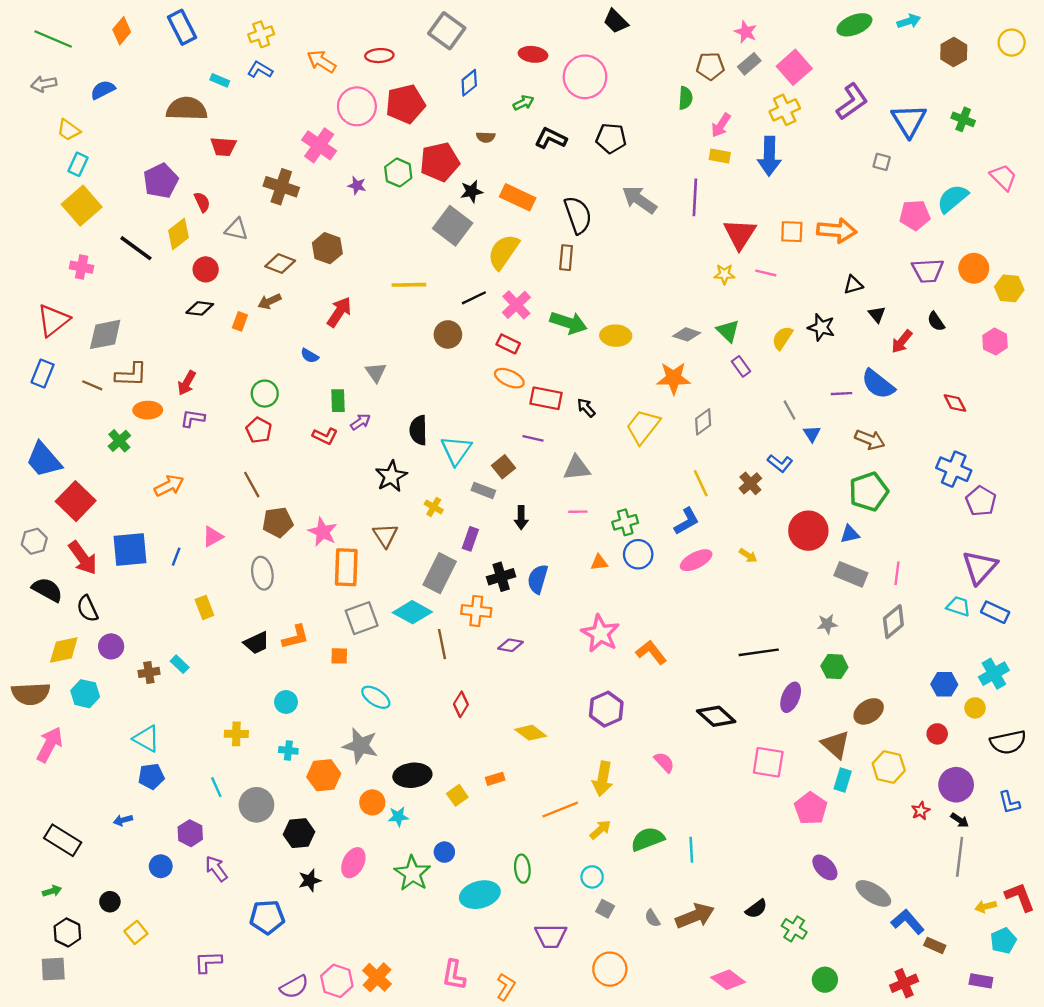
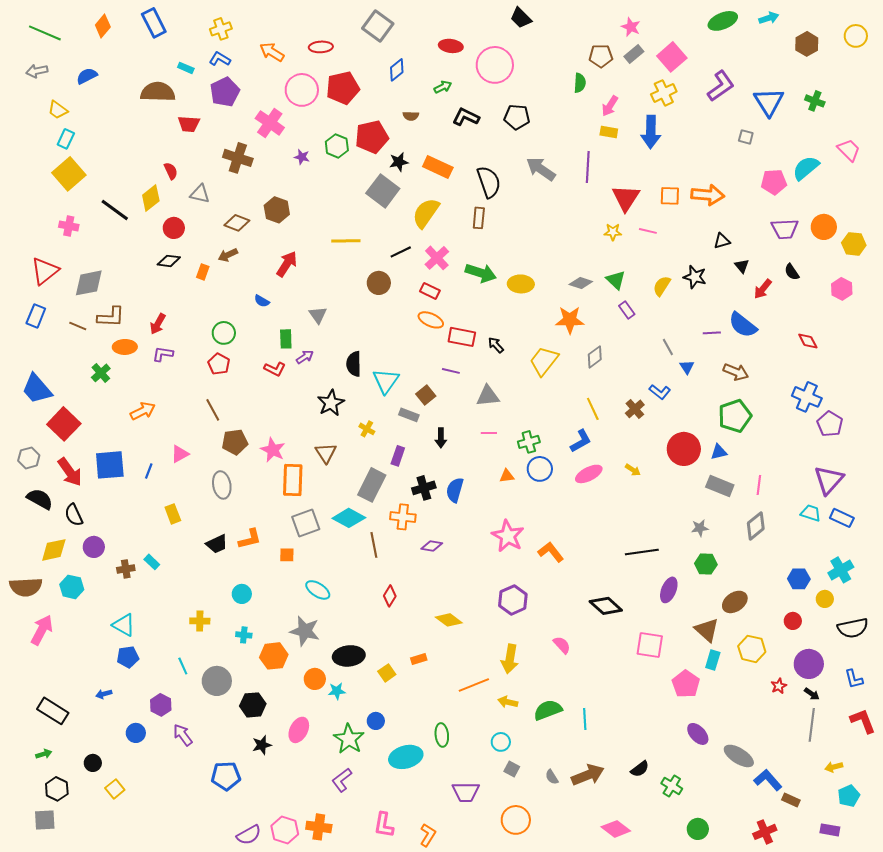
purple pentagon: (161, 181) -> (225, 92), moved
yellow arrow: (600, 830) -> (508, 702), turned -126
red L-shape: (1020, 897) -> (863, 721), moved
purple L-shape: (208, 962) -> (342, 780), moved, turned -35
orange cross: (377, 977) -> (319, 827), turned -35

